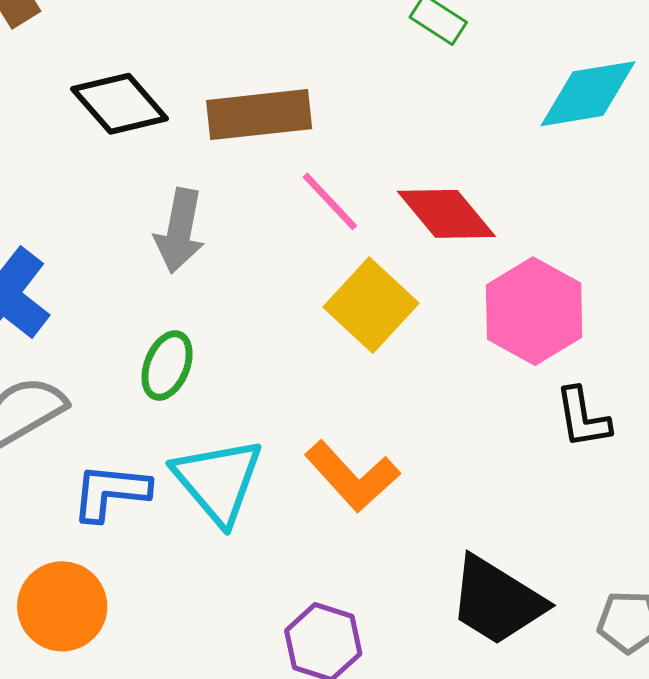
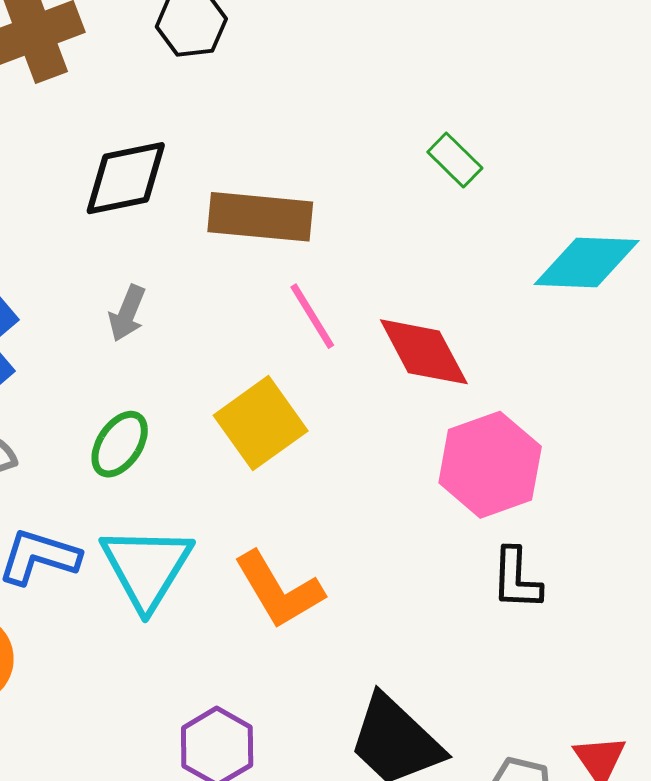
black diamond: (120, 104) -> (126, 178), turned -72
gray arrow: (180, 231) -> (127, 313), moved, size x0.7
yellow square: (371, 305) -> (261, 423), moved

